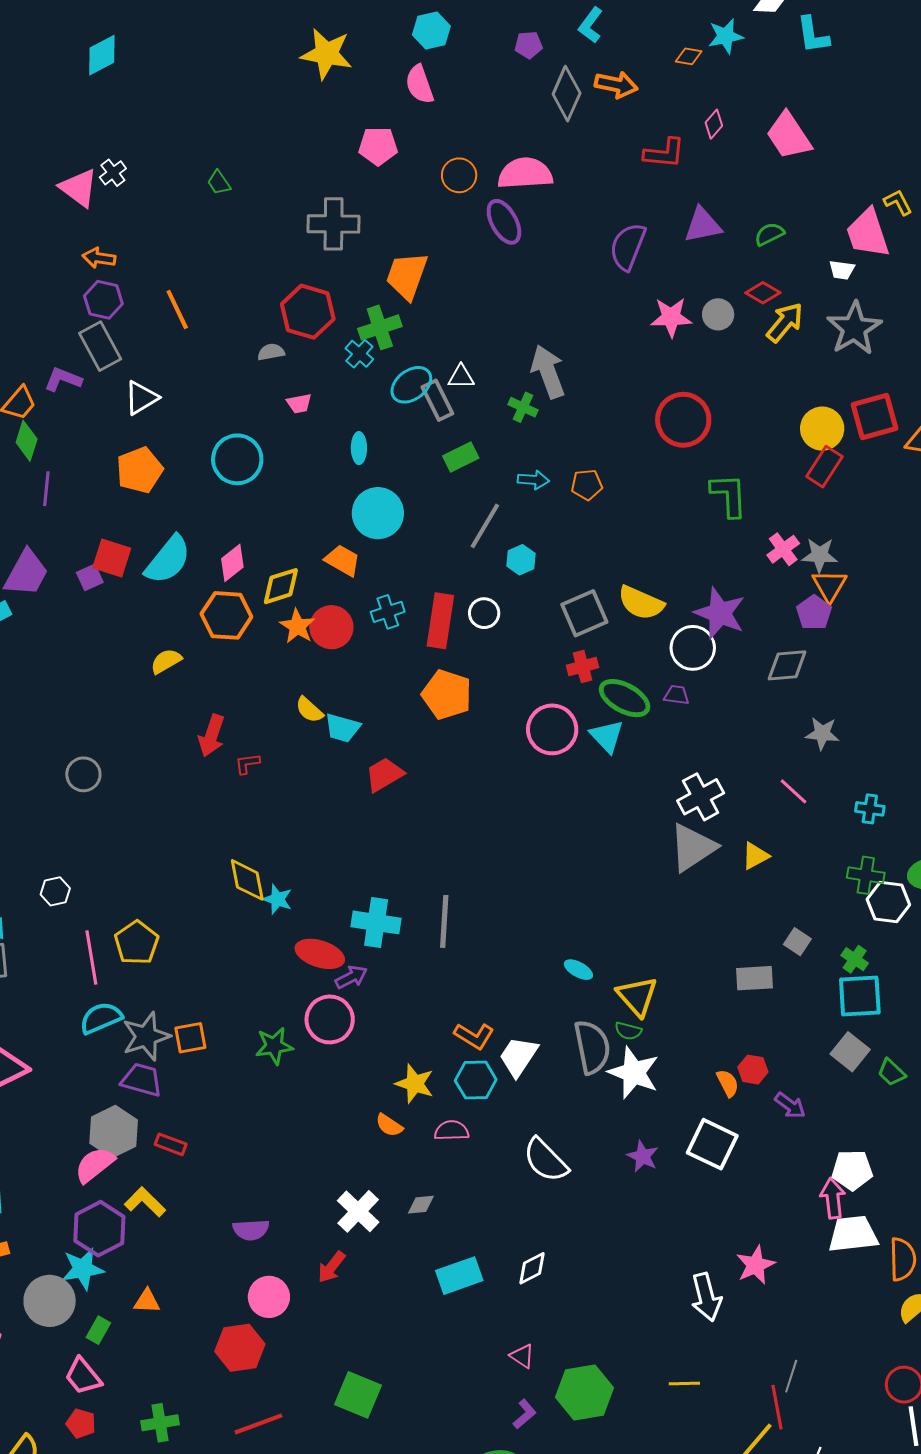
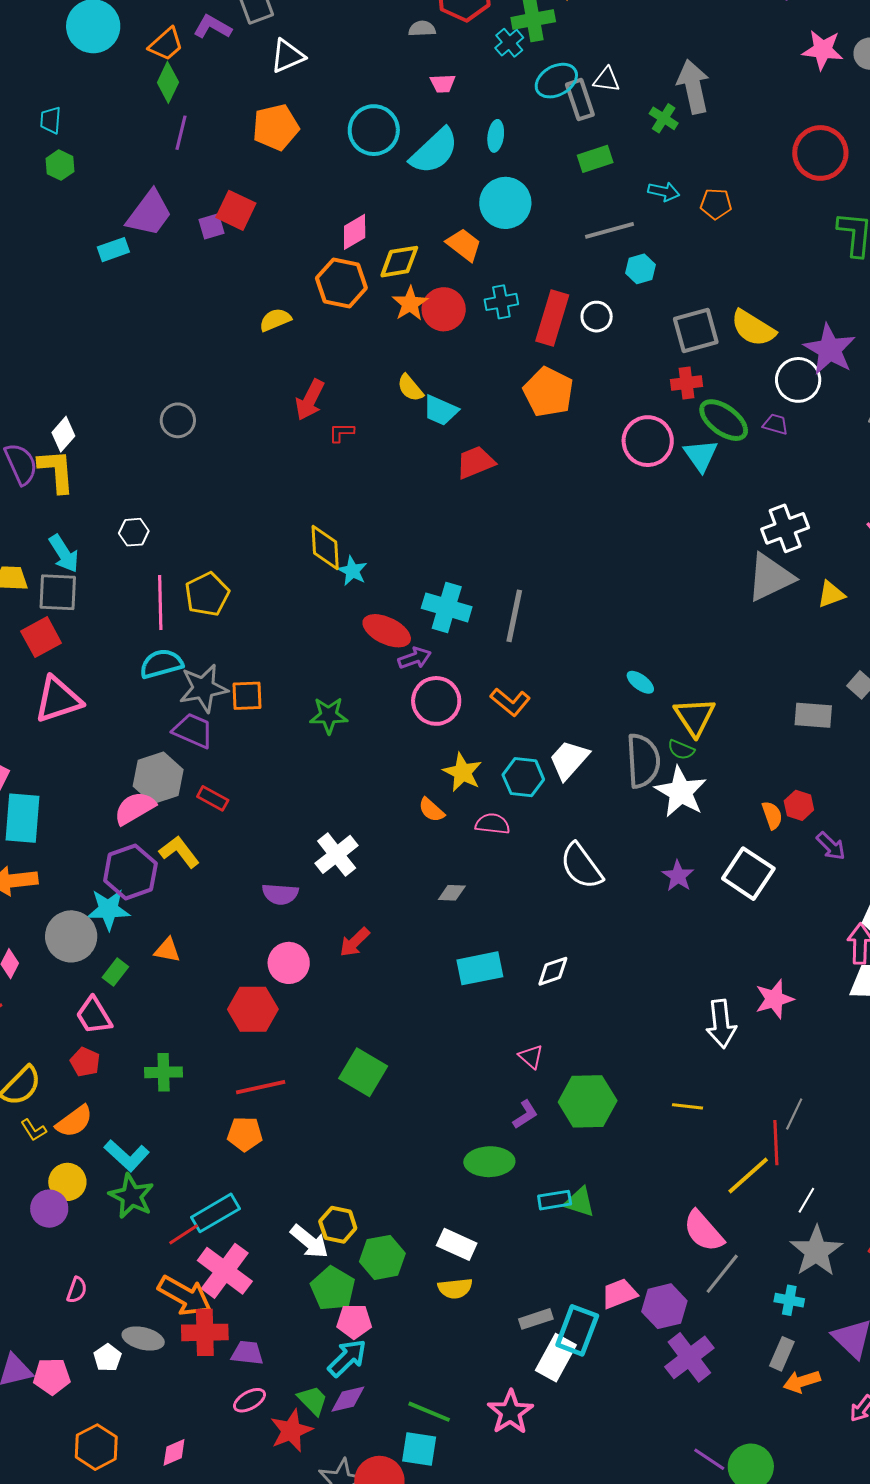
gray line: (485, 526) -> (609, 230), turned 36
cyan semicircle: (168, 560) -> (434, 151), moved
pink circle: (330, 1019) -> (436, 701), moved
orange L-shape: (474, 1036) -> (510, 702), moved
white cross: (358, 1211) -> (337, 854), moved

